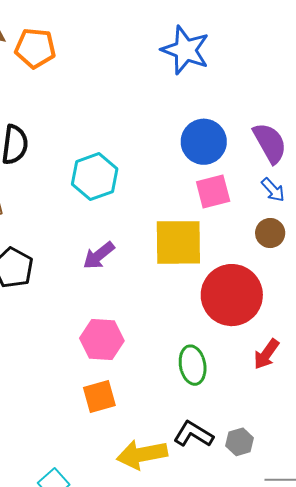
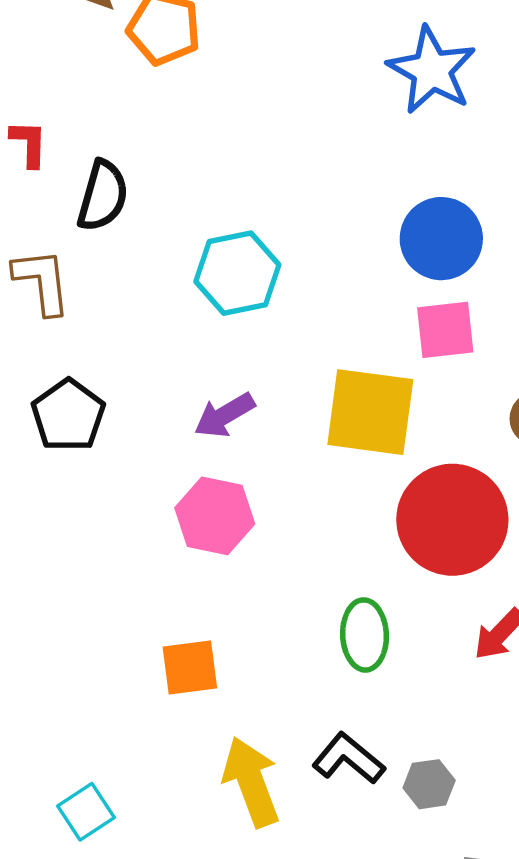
pink hexagon: (102, 339) -> (215, 516), moved
yellow arrow: (142, 454) -> (251, 782), turned 72

